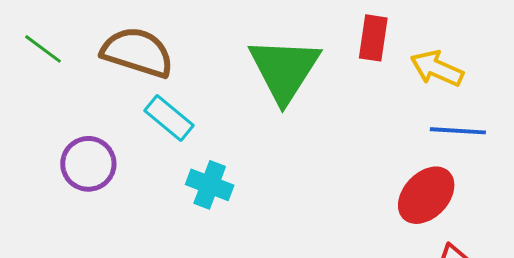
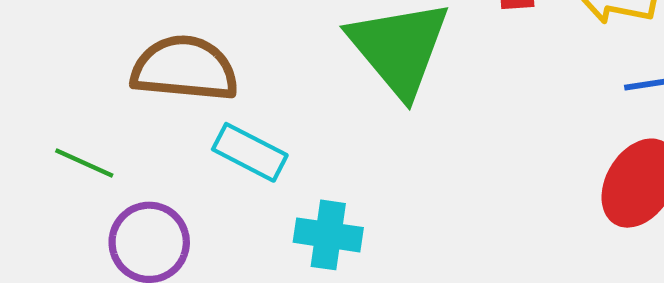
green line: (43, 49) -> (84, 163), moved

